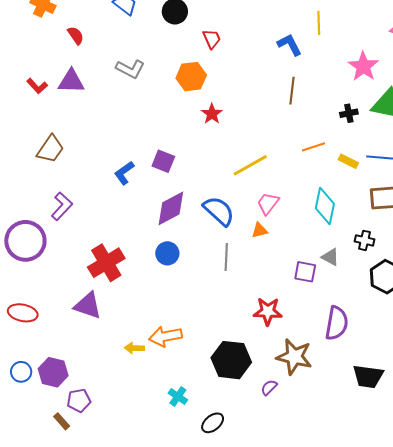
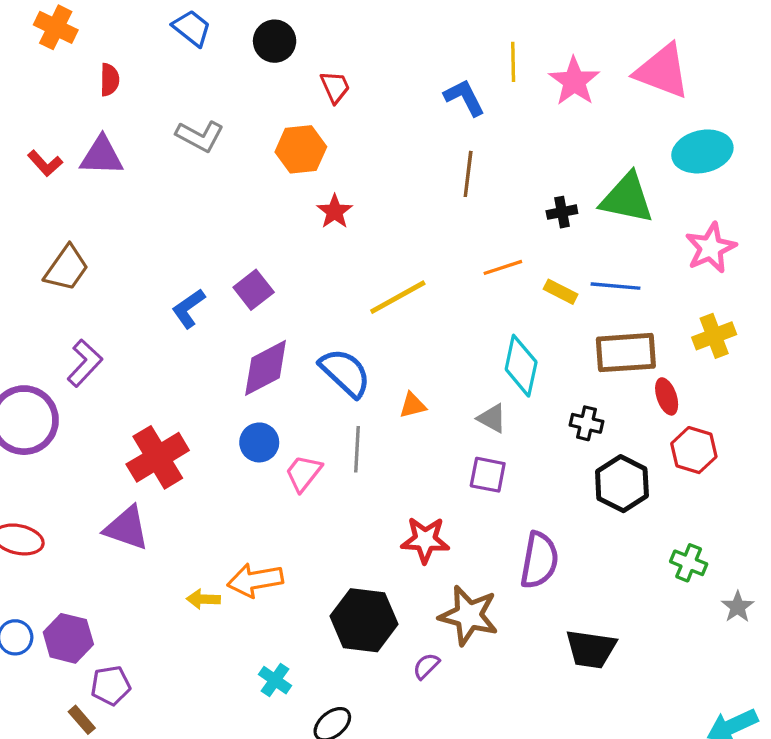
red semicircle: (76, 35) -> (110, 80), turned 36
pink star: (363, 66) -> (574, 81), moved
purple square: (163, 161) -> (254, 290), turned 30
pink trapezoid: (268, 203) -> (304, 473), moved
gray triangle: (330, 257) -> (492, 418), moved

